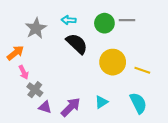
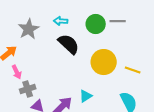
gray cross: (35, 90) -> (28, 89), turned 35
cyan triangle: (101, 102) -> (86, 96), moved

